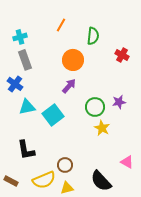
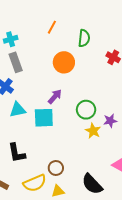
purple arrow: (69, 86) -> (55, 97), moved
purple star: (119, 102) -> (110, 121), moved
cyan square: (53, 115) -> (44, 118), turned 35

